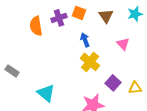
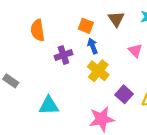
orange square: (79, 13) -> (86, 26), moved
purple cross: (59, 18) -> (63, 55), moved
cyan triangle: (46, 93) -> (49, 106), turned -42

